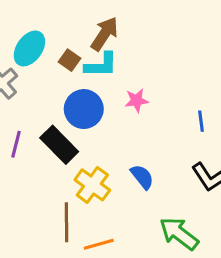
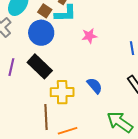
blue circle: (84, 109) -> (41, 33), moved
yellow cross: (92, 185) -> (62, 92), turned -35

